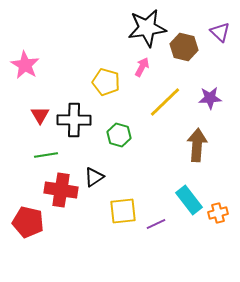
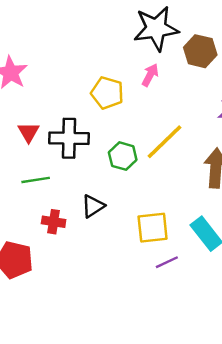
yellow line: (165, 102) -> (164, 142), moved
red cross: (61, 190) -> (54, 222), size x0.6
yellow square: (123, 211) -> (153, 228), moved

